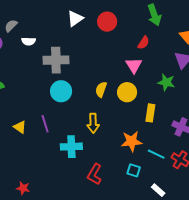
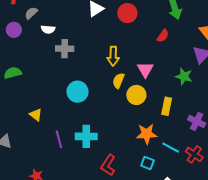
gray cross: (56, 60) -> (65, 49), moved, size x0.7
pink triangle: (134, 65) -> (145, 70), moved
cyan circle: (61, 91) -> (77, 92), moved
yellow circle: (127, 92) -> (136, 95), moved
yellow arrow: (93, 123) -> (113, 56), moved
purple line: (45, 124) -> (59, 139), moved

